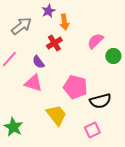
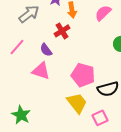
pink semicircle: (95, 41) -> (103, 13), moved
yellow trapezoid: (56, 115) -> (77, 103), moved

